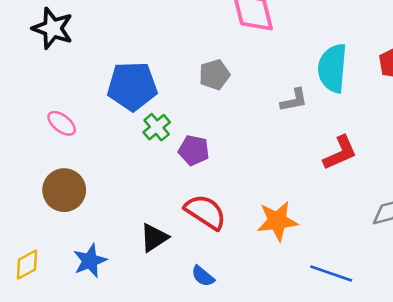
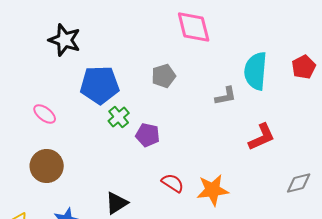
black star: (53, 28) -> (65, 40), moved
red semicircle: (205, 212) -> (173, 183), moved, size x0.7

